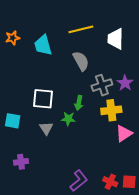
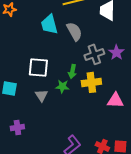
cyan trapezoid: (43, 45) -> (49, 24), moved
yellow cross: (111, 110) -> (91, 82), moved
pink triangle: (124, 133) -> (115, 100), turned 36

